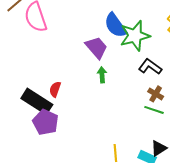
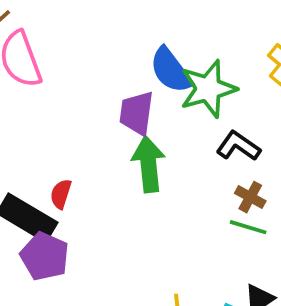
purple trapezoid: (96, 48) -> (136, 113), turned -130
green arrow: (102, 75) -> (148, 164), size x1.8

